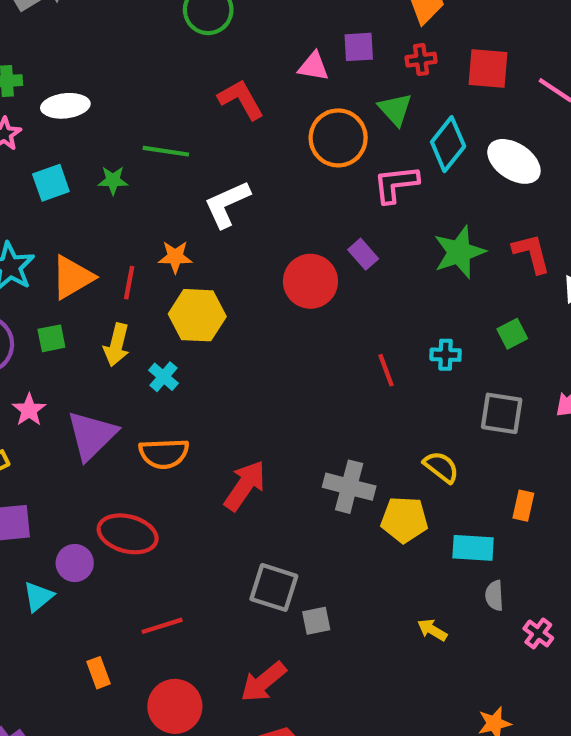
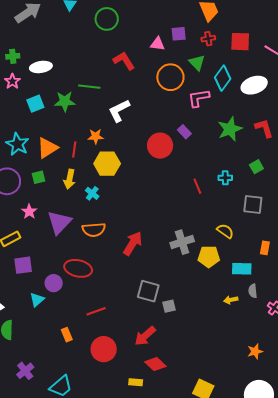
white ellipse: (514, 161) -> (254, 85), turned -50
green star: (113, 180) -> (65, 101), size x1.5
gray cross: (349, 487) -> (182, 242), turned -30
yellow arrow: (432, 630) -> (231, 300), moved, turned -40

